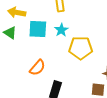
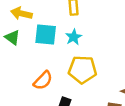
yellow pentagon: (81, 48) -> (82, 70), moved

